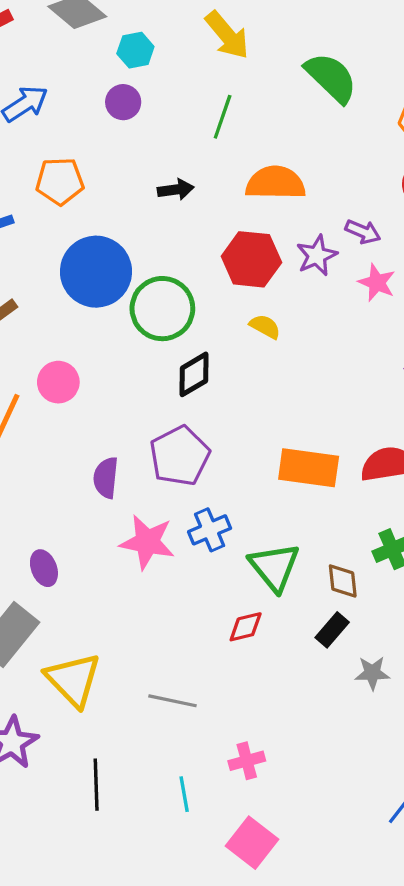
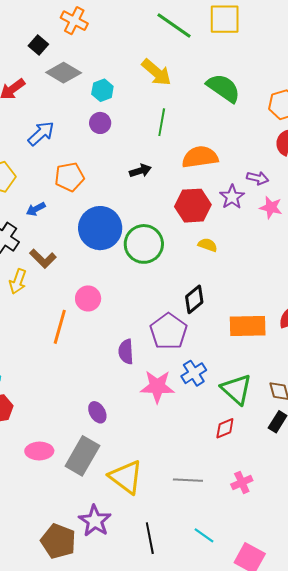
black diamond: (194, 374) -> (194, 299), moved
pink cross: (247, 761) -> (242, 482), moved
cyan line: (184, 794) -> (204, 535), turned -35

